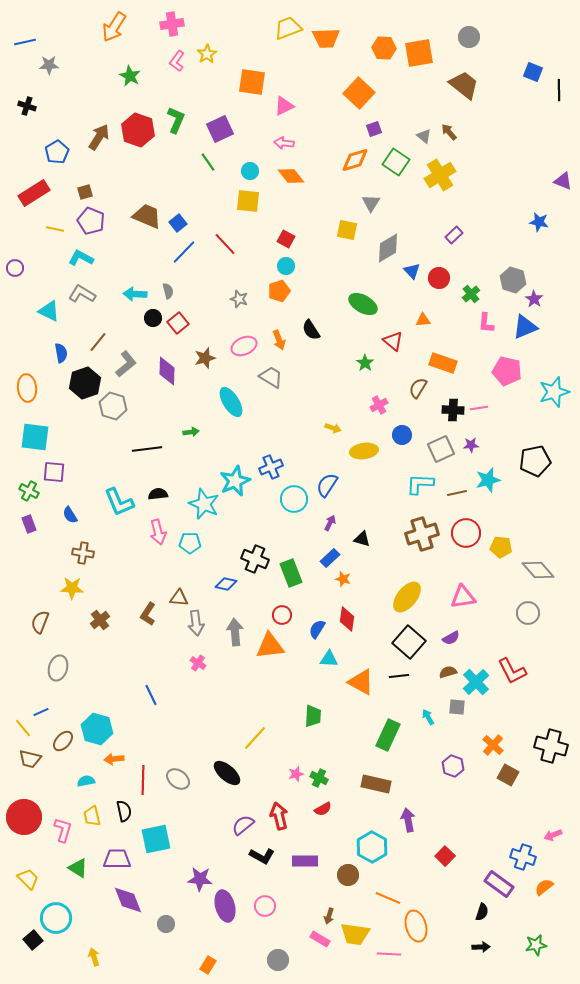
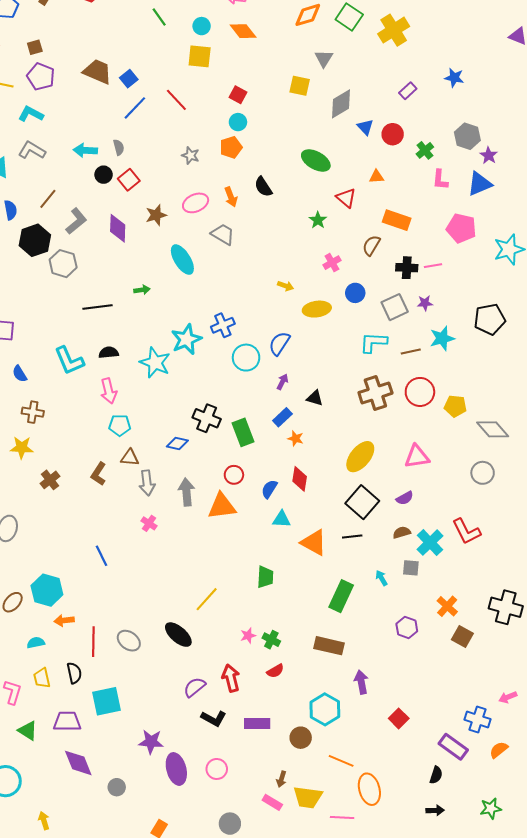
blue star: (539, 222) -> (454, 78), moved
cyan pentagon: (190, 543) -> (120, 425), moved

